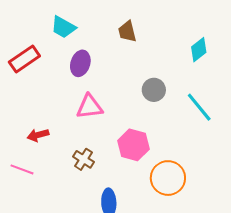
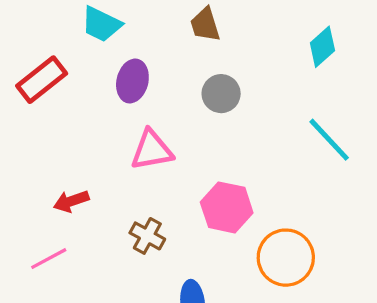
gray circle: (154, 90) -> (221, 94), moved
pink line: (22, 169) -> (49, 259), turned -45

